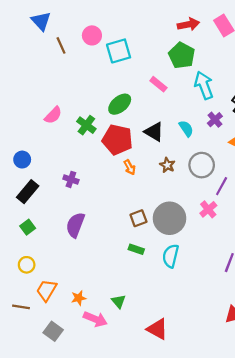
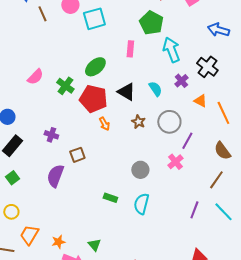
pink rectangle: (158, 84) -> (130, 49), turned 56
brown square: (138, 218) -> (77, 155), moved
gray circle: (170, 218) -> (140, 170), size x0.6

